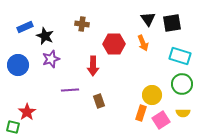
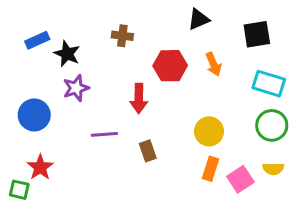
black triangle: (148, 19) -> (199, 19), moved, turned 42
blue circle: (18, 65) -> (34, 115), moved
yellow circle: (152, 95) -> (209, 131), moved

